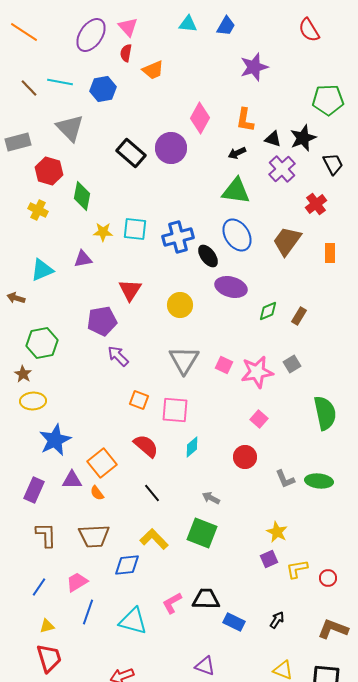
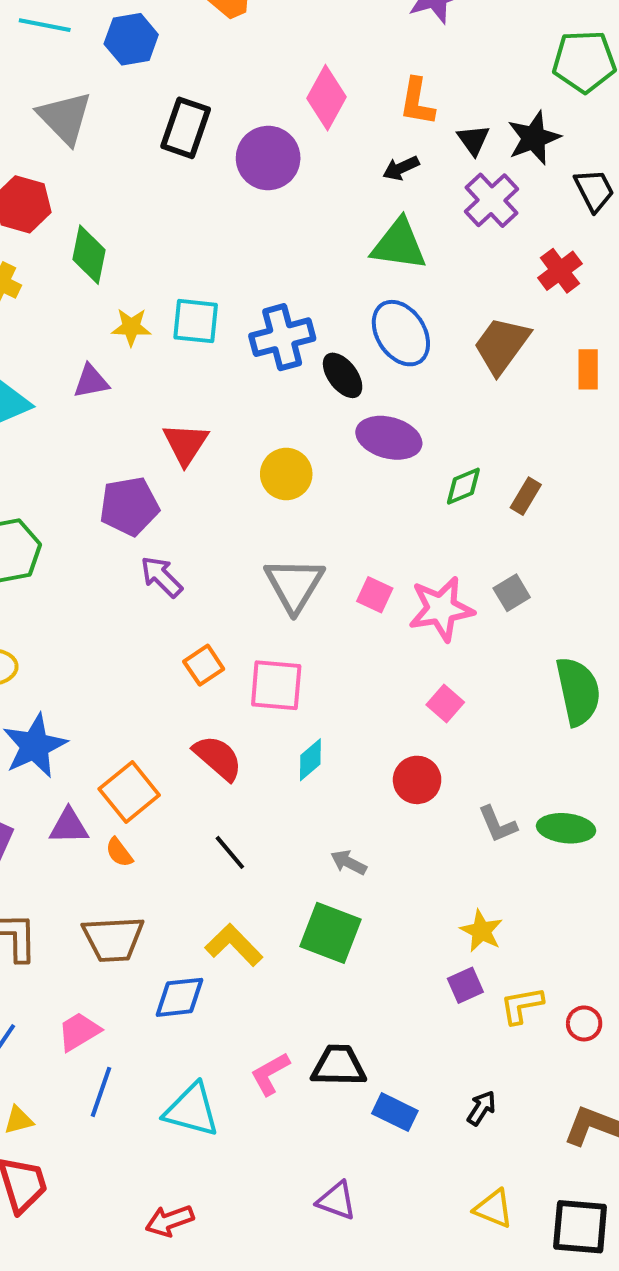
black triangle: (273, 139) -> (473, 140), turned 36
black rectangle: (131, 153) -> (186, 128), moved, turned 68
orange square: (139, 400) -> (204, 665), turned 36

